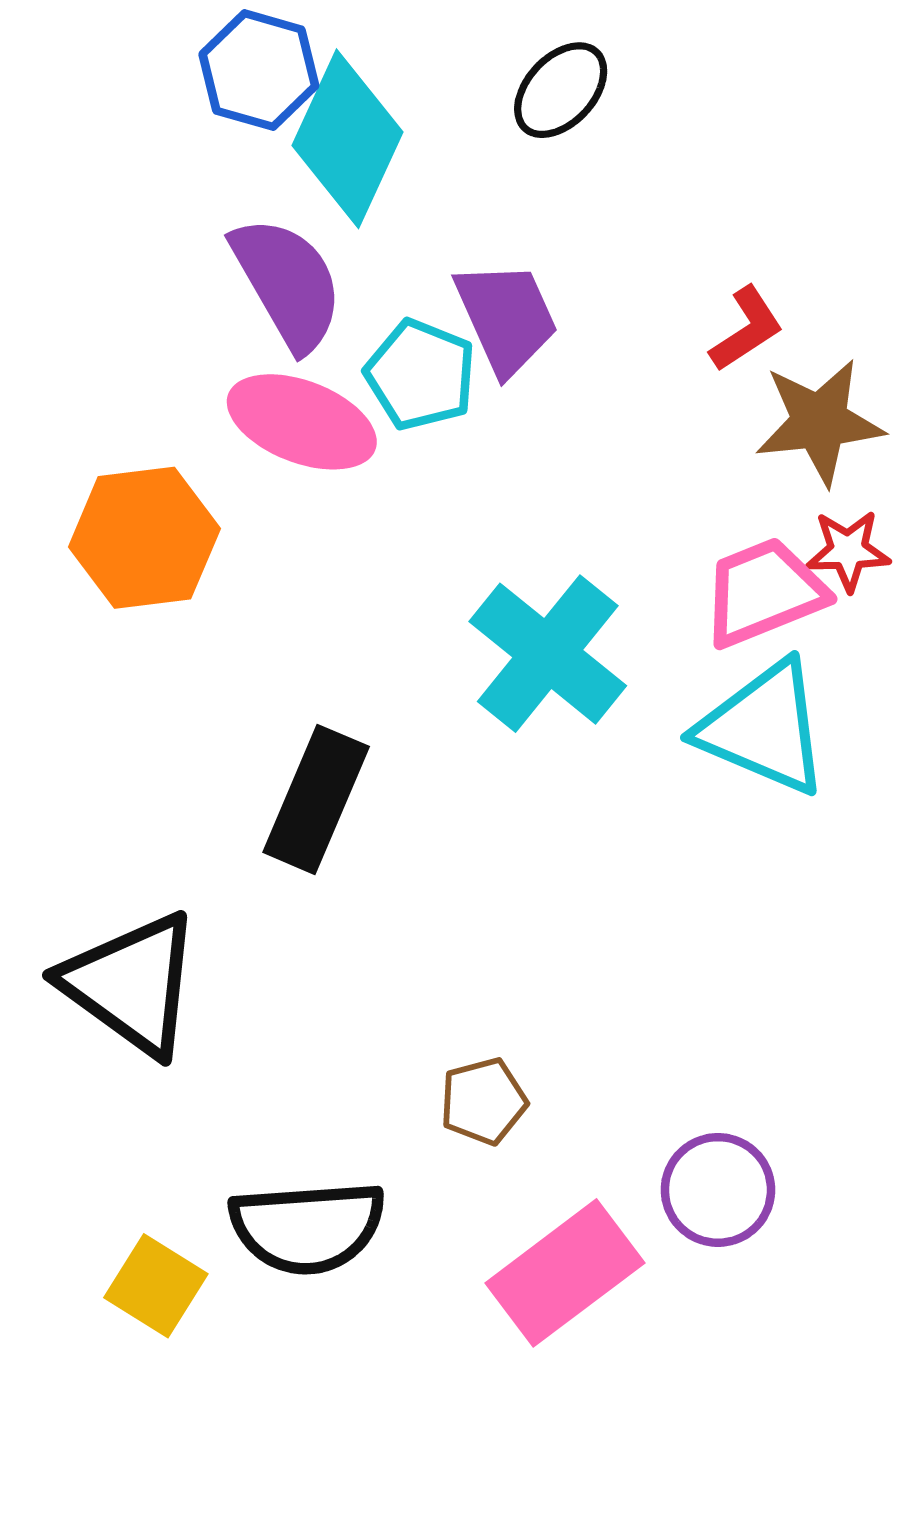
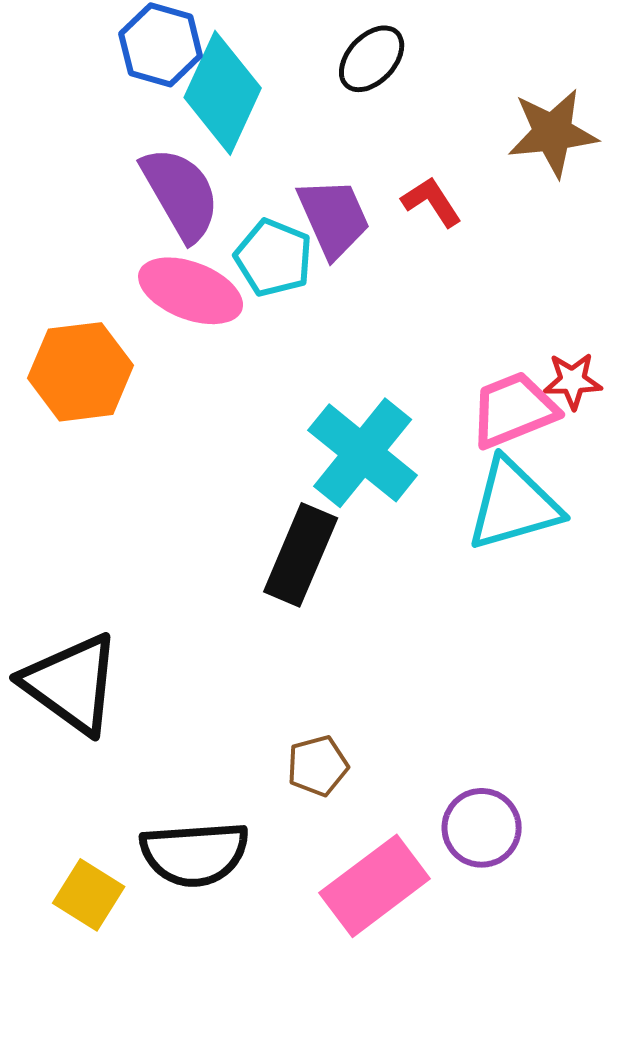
red L-shape: (747, 329) -> (432, 202), moved, turned -90
brown star: (820, 422) -> (553, 133), moved
cyan triangle: (764, 728) -> (514, 505), turned -39
black rectangle: (316, 799) -> (301, 555), moved

